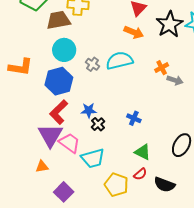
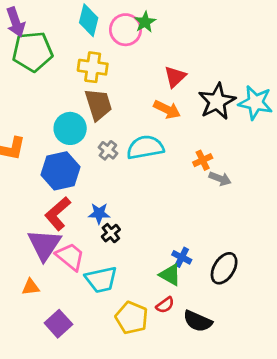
brown trapezoid: (58, 20) -> (98, 105), moved, turned 80
blue cross: (134, 118) -> (182, 257), moved

